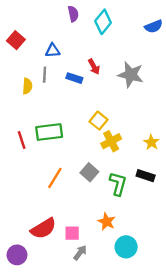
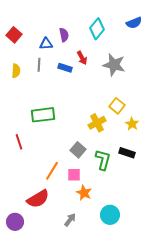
purple semicircle: (73, 14) -> (64, 35), moved
cyan diamond: (103, 22) -> (97, 29), moved
yellow semicircle: (27, 86) -> (16, 71), moved
yellow square: (99, 121) -> (117, 106), moved
red line: (22, 140) -> (19, 142), moved
orange line: (55, 178) -> (52, 171), moved
orange star: (107, 222) -> (84, 193), moved
pink square: (72, 233) -> (74, 175), moved

